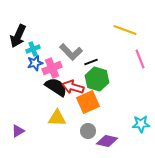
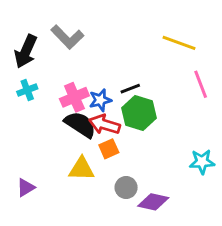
cyan cross: (33, 49) -> (27, 90), moved
gray L-shape: (71, 52) -> (67, 37), moved
blue star: (35, 63) -> (100, 100), moved
orange square: (88, 102) -> (109, 149), moved, size x0.6
cyan star: (141, 124) -> (202, 162), moved

